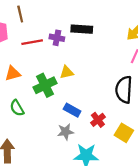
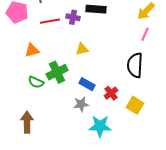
green cross: (45, 85) -> (57, 72), moved
green semicircle: (17, 108) -> (36, 82), turned -35

